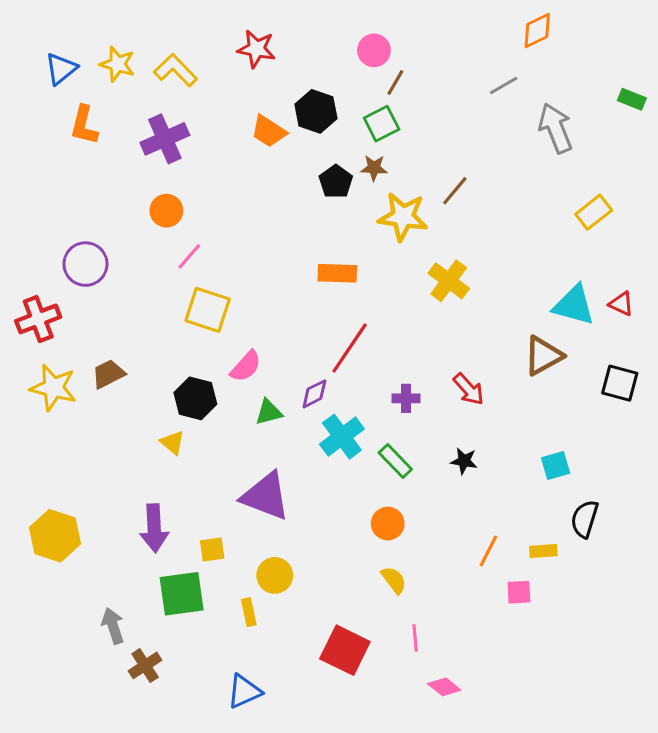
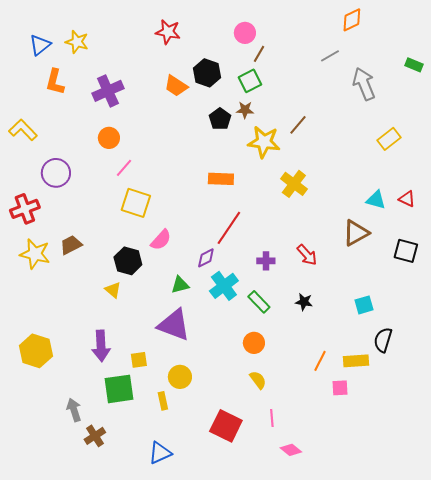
yellow L-shape: (176, 70) -> (23, 130), moved
cyan triangle: (574, 305) -> (376, 200), size x0.7
green triangle: (269, 412) -> (180, 285), moved
yellow rectangle: (543, 551) -> (356, 361), size x1.4

